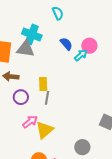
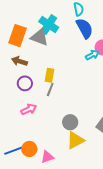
blue semicircle: (66, 44) -> (85, 28), moved, size x1.5
yellow triangle: (44, 130) -> (75, 140), moved
gray circle: (82, 147) -> (70, 122), moved

